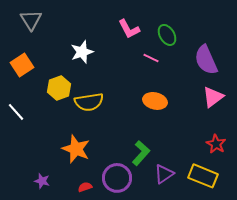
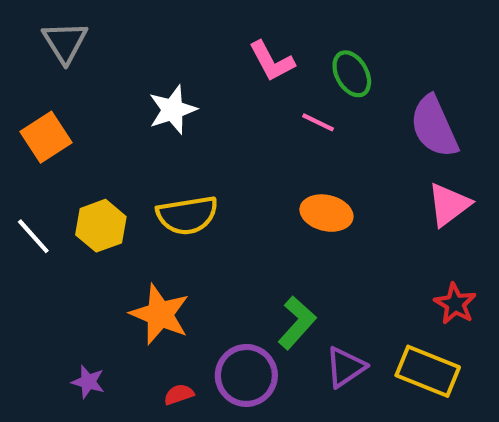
yellow hexagon: (59, 88) -> (101, 226), moved

